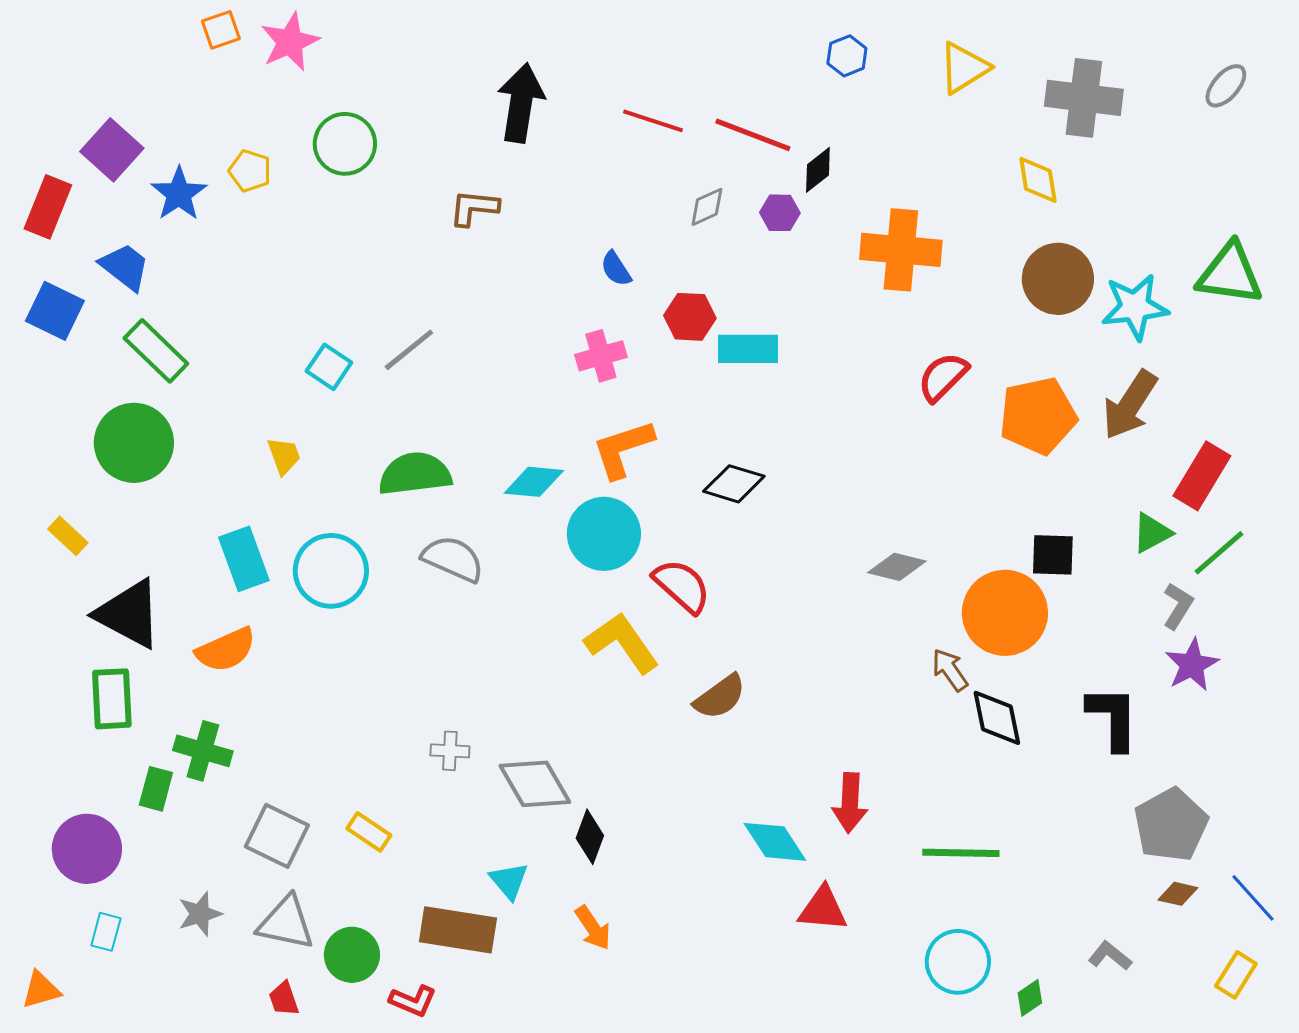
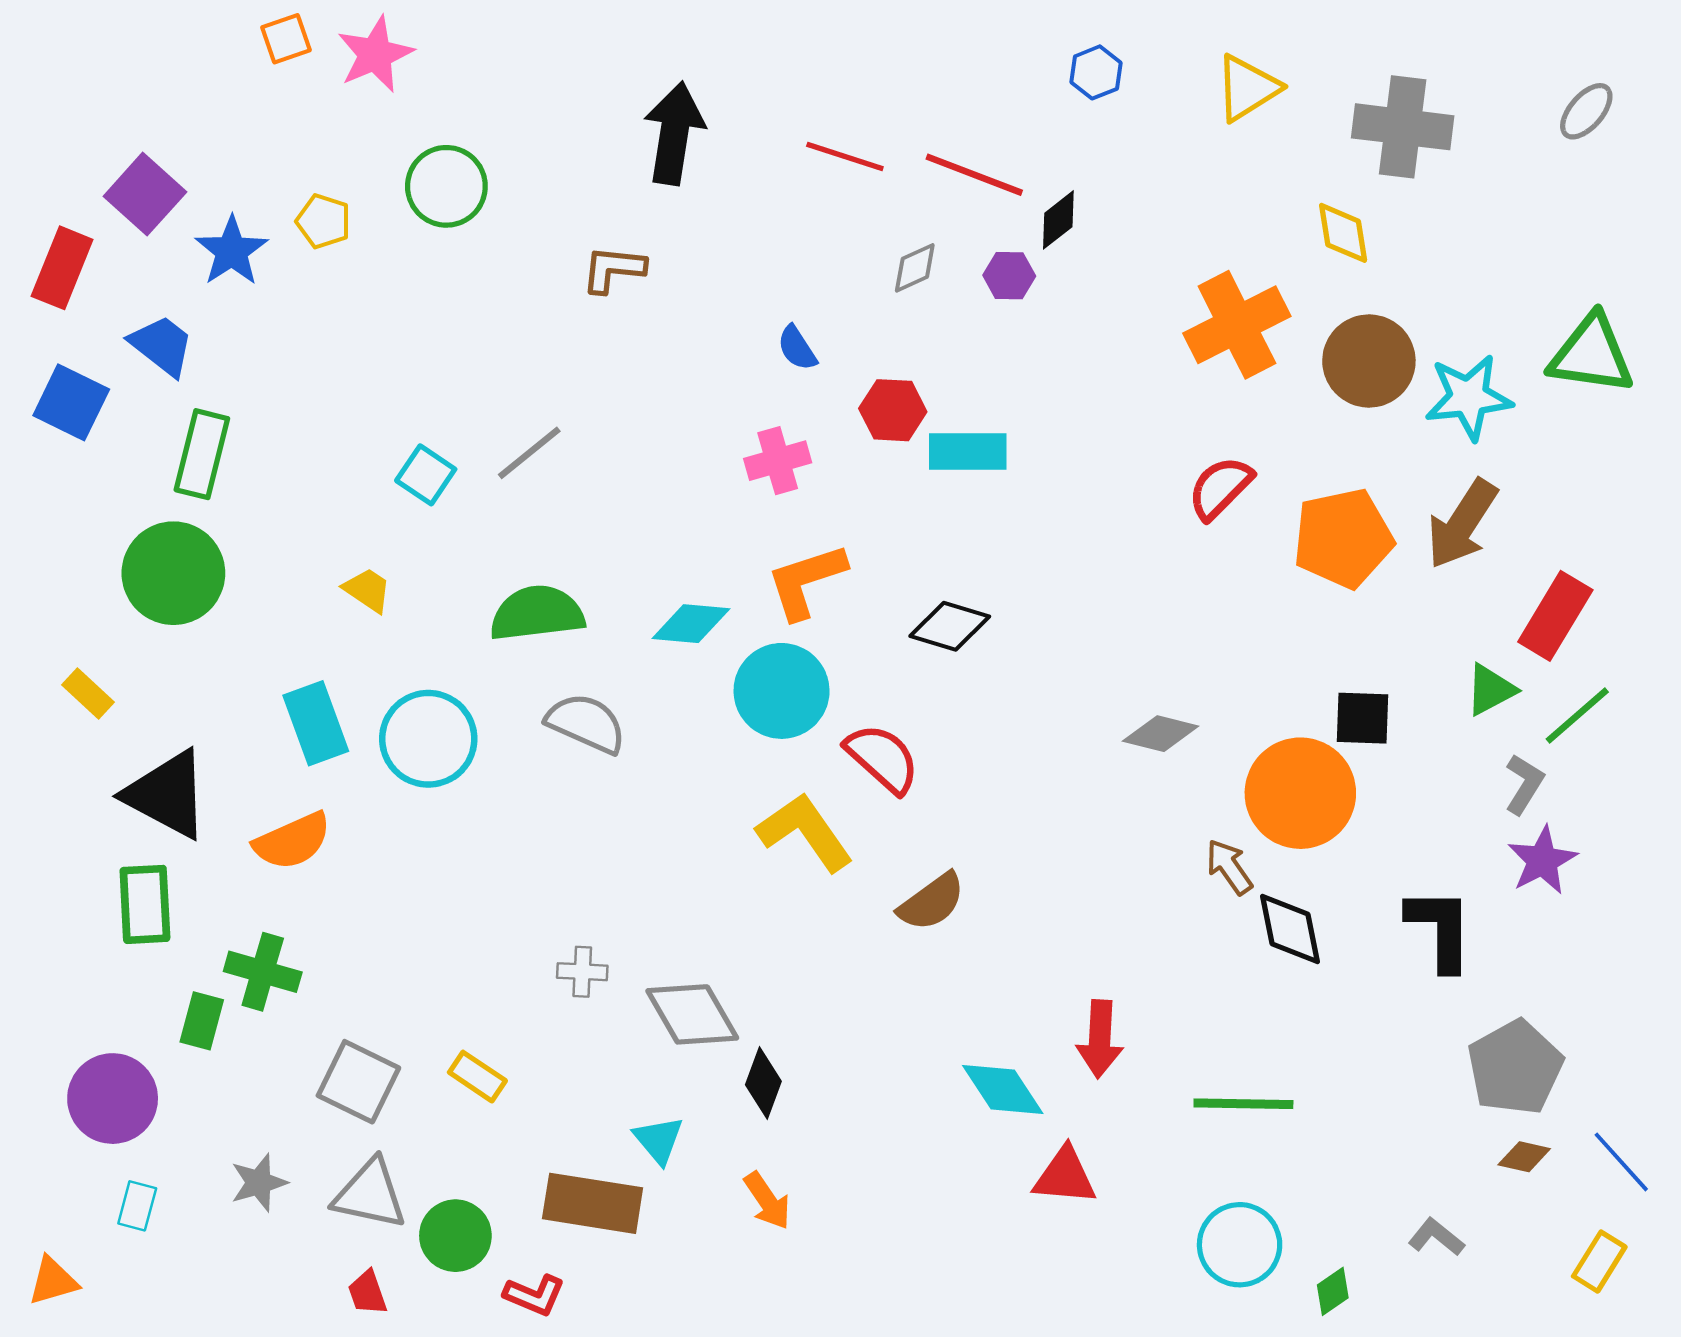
orange cross: (901, 250) -> (1237, 325), moved, turned -32
green rectangle: (156, 351) -> (202, 454), turned 60
yellow trapezoid: (284, 456) -> (367, 590), turned -36

